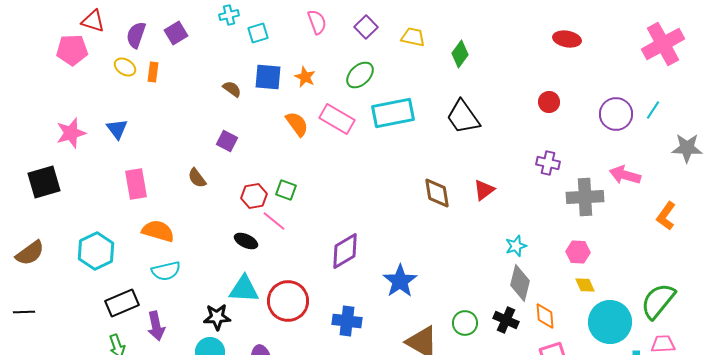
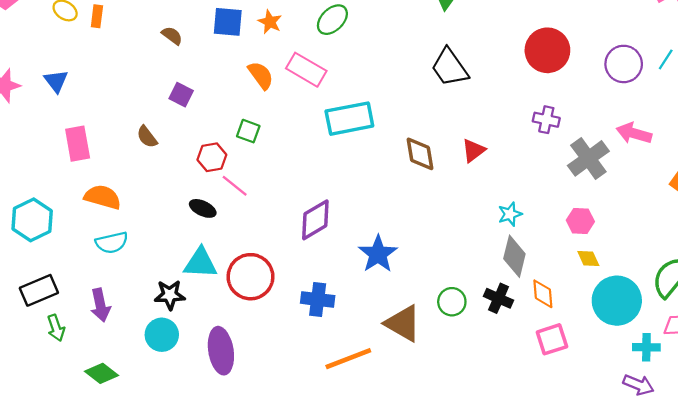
brown semicircle: (232, 89) -> (172, 36), moved
red circle: (549, 102) -> (547, 50), size x1.8
cyan rectangle: (393, 113) -> (349, 119), moved
green square: (286, 190) -> (248, 131), moved
gray cross: (585, 197) -> (588, 158), turned -33
black rectangle: (122, 303) -> (39, 290), moved

